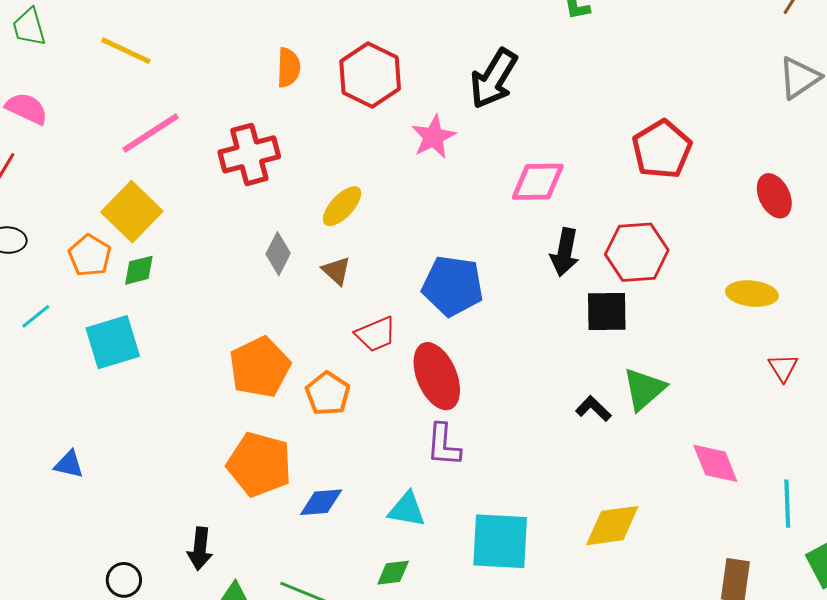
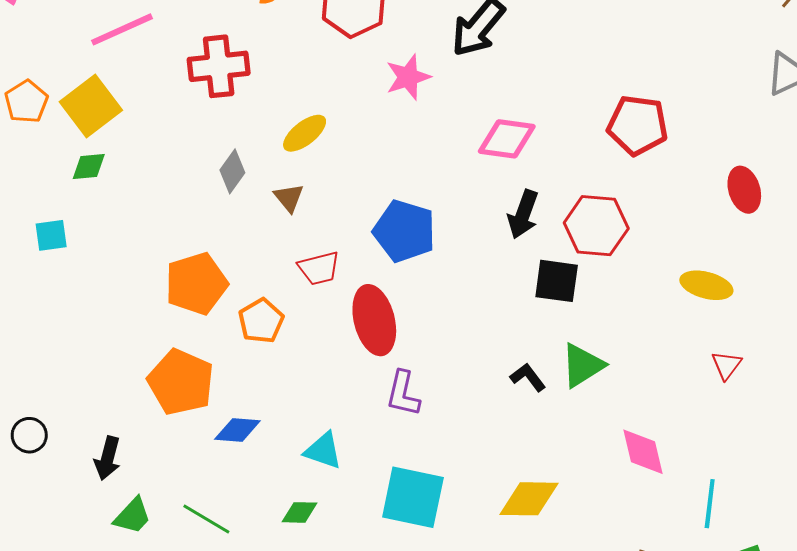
red pentagon: (662, 149) -> (638, 125), turned 30
orange pentagon: (90, 255) -> (26, 102), moved
cyan square: (113, 342) -> (51, 235), size x0.6
purple L-shape: (443, 445) -> (403, 394), moved
black circle: (124, 580) -> (29, 435), moved

